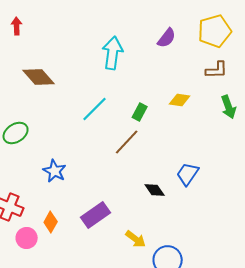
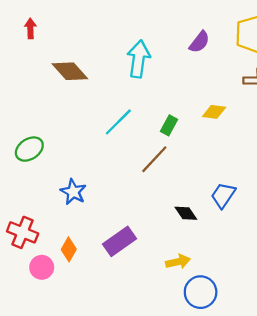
brown diamond: (39, 77) -> (70, 71), moved
yellow arrow: (136, 239) -> (178, 262), moved, turned -50

